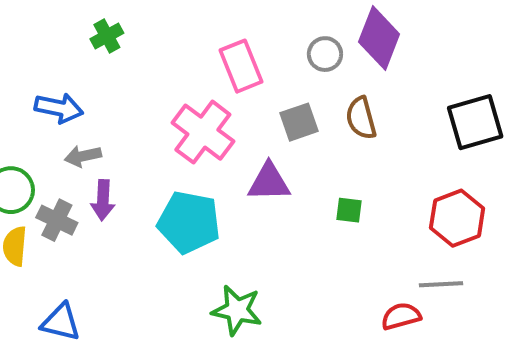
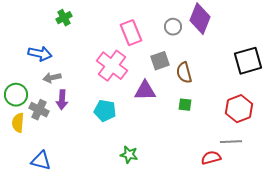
brown semicircle: (361, 118) -> (184, 73), moved
cyan pentagon: (189, 222) -> (105, 111), size x0.7
green star: (237, 310) -> (129, 155), size x0.7

